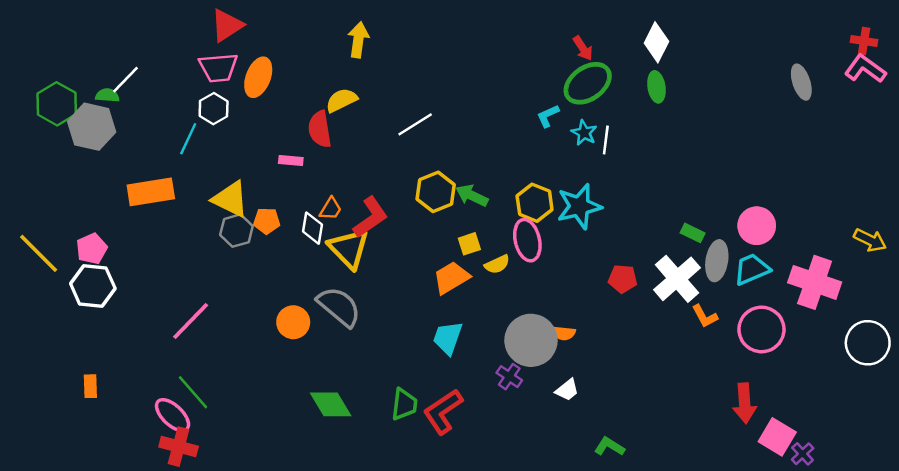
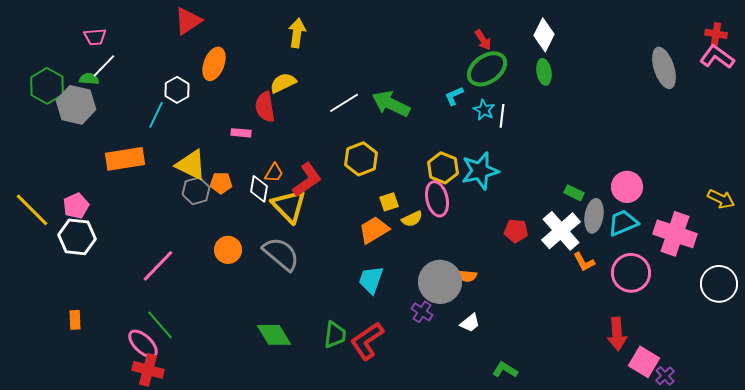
pink trapezoid: (218, 68) -> (95, 37), moved, size x0.7
gray ellipse: (801, 82) -> (664, 68), size x1.4
green arrow: (472, 196) -> (391, 104), moved, size x1.4
orange circle: (293, 322) -> (228, 250), moved

